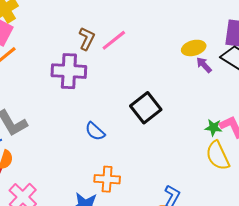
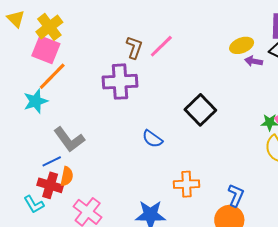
purple arrow: (204, 65) -> (254, 61), turned -30
orange cross: (107, 179) -> (187, 184), moved

